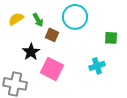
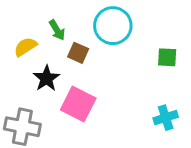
yellow semicircle: (16, 19) -> (25, 47), moved
cyan cross: (97, 66) -> (166, 118), moved

